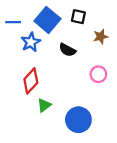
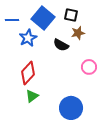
brown star: (101, 37) -> (78, 33), moved
green triangle: (44, 105) -> (32, 96), moved

